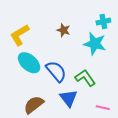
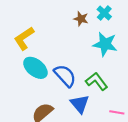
cyan cross: (103, 22) -> (104, 13), moved, turned -32
brown star: (63, 30) -> (81, 19), moved

